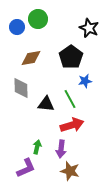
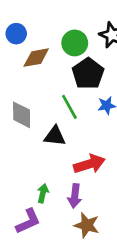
green circle: (38, 19) -> (75, 43), moved
brown diamond: (31, 58) -> (36, 58), moved
green line: (70, 99) -> (69, 107), moved

